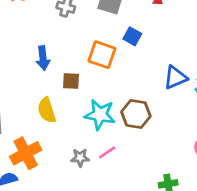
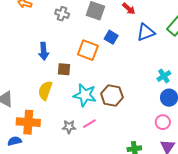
blue triangle: (175, 77) -> (146, 32), moved
yellow semicircle: (47, 110) -> (45, 91), turned 36
orange cross: (26, 153) -> (28, 122), turned 30

